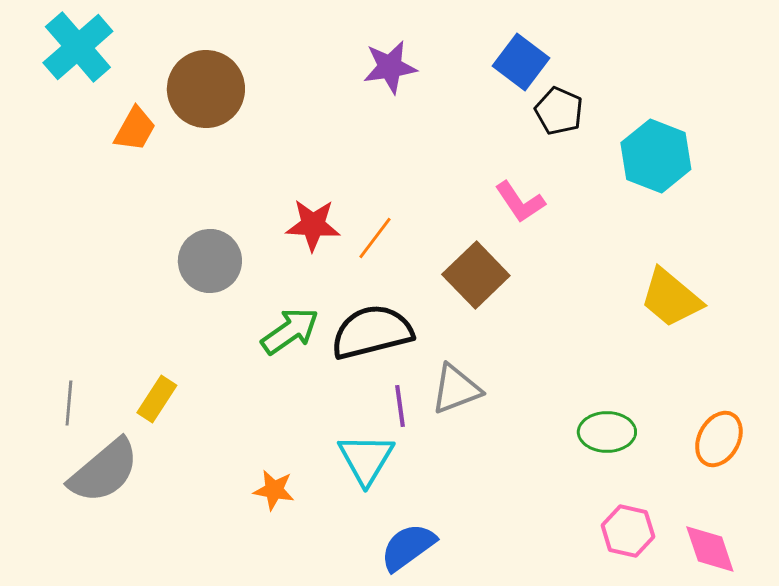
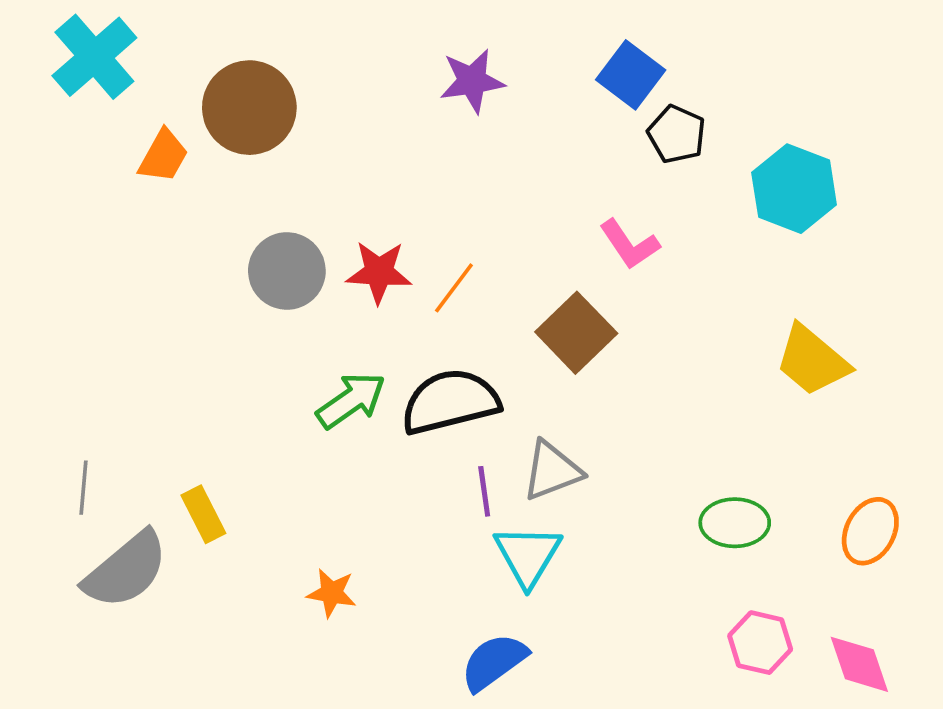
gray circle: (210, 261) -> (287, 271), moved
yellow rectangle: (157, 399) -> (203, 514), moved, turned -60
cyan triangle: (366, 459) -> (528, 555), moved

